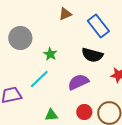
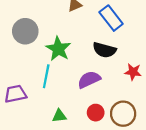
green star: (50, 54) -> (58, 49), size x1.6
cyan line: (39, 79) -> (46, 76), turned -35

